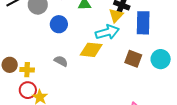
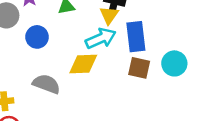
blue rectangle: (143, 23) -> (136, 37), moved
gray semicircle: (61, 61) -> (46, 84), size x1.5

